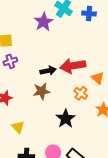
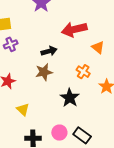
red arrow: (73, 66) -> (74, 29), moved
orange triangle: (98, 78) -> (98, 47), moved

